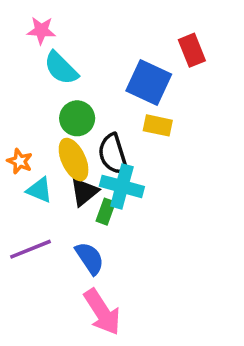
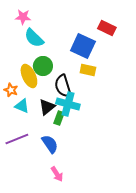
red rectangle: (192, 50) -> (107, 28), turned -42
yellow ellipse: (74, 160) -> (29, 76), moved
pink arrow: (102, 312) -> (57, 174), size x0.6

